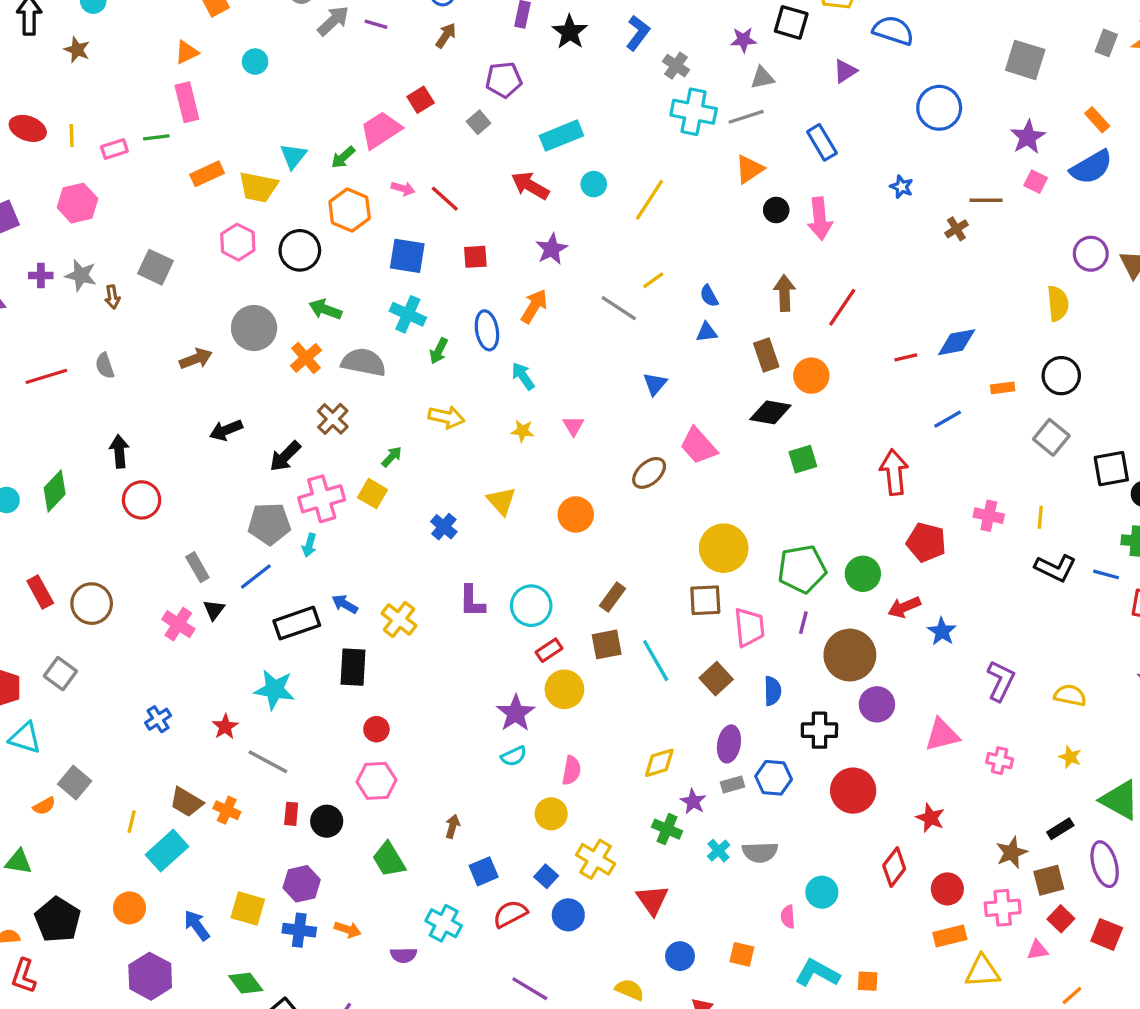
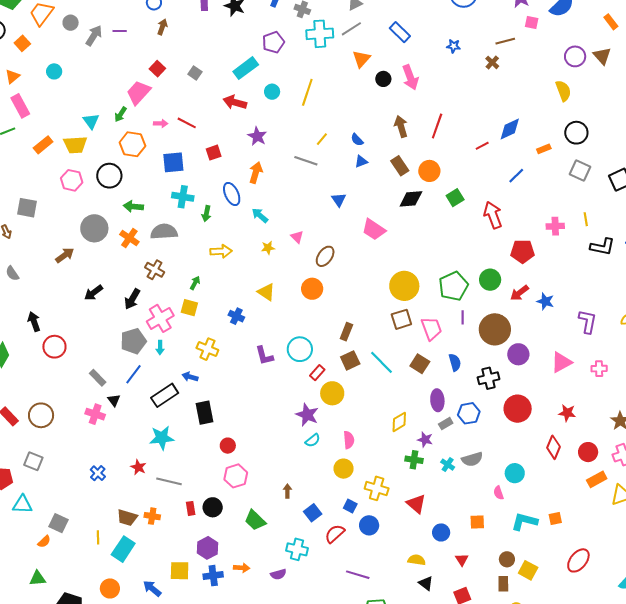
purple pentagon: (504, 80) -> (273, 42), moved
green square: (803, 459) -> (455, 198), moved
brown ellipse: (649, 473) -> (325, 256), moved
yellow cross: (399, 619) -> (207, 349), moved

